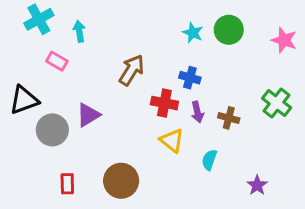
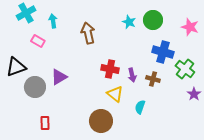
brown arrow: (132, 70) -> (88, 33), moved, turned -45
blue cross: (190, 78) -> (163, 52), moved, size x1.5
brown circle: (121, 181) -> (101, 121), moved
purple star: (257, 185) -> (194, 94), moved

